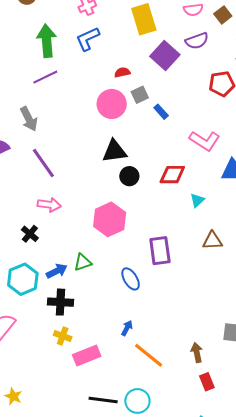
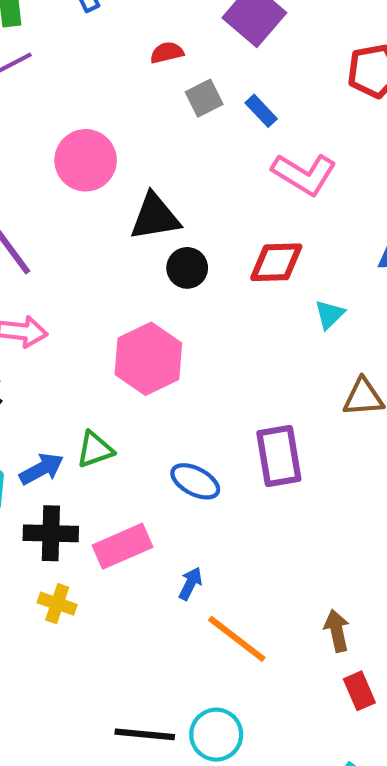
pink circle: (112, 104) -> (86, 160), moved
blue rectangle: (161, 112) -> (261, 111), moved
pink L-shape: (205, 141) -> (304, 174), moved
purple rectangle: (160, 251) -> (279, 456), moved
blue ellipse: (131, 279) -> (195, 481), turned -30
pink rectangle: (87, 355) -> (122, 546), moved

